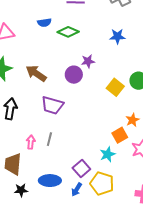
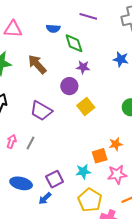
green diamond: (68, 32) -> (74, 43), turned 35
purple star: (88, 61) -> (83, 67), moved
brown arrow: (36, 73) -> (37, 64), moved
yellow square: (115, 87) -> (86, 106), moved
yellow pentagon: (102, 184) -> (90, 200), moved

